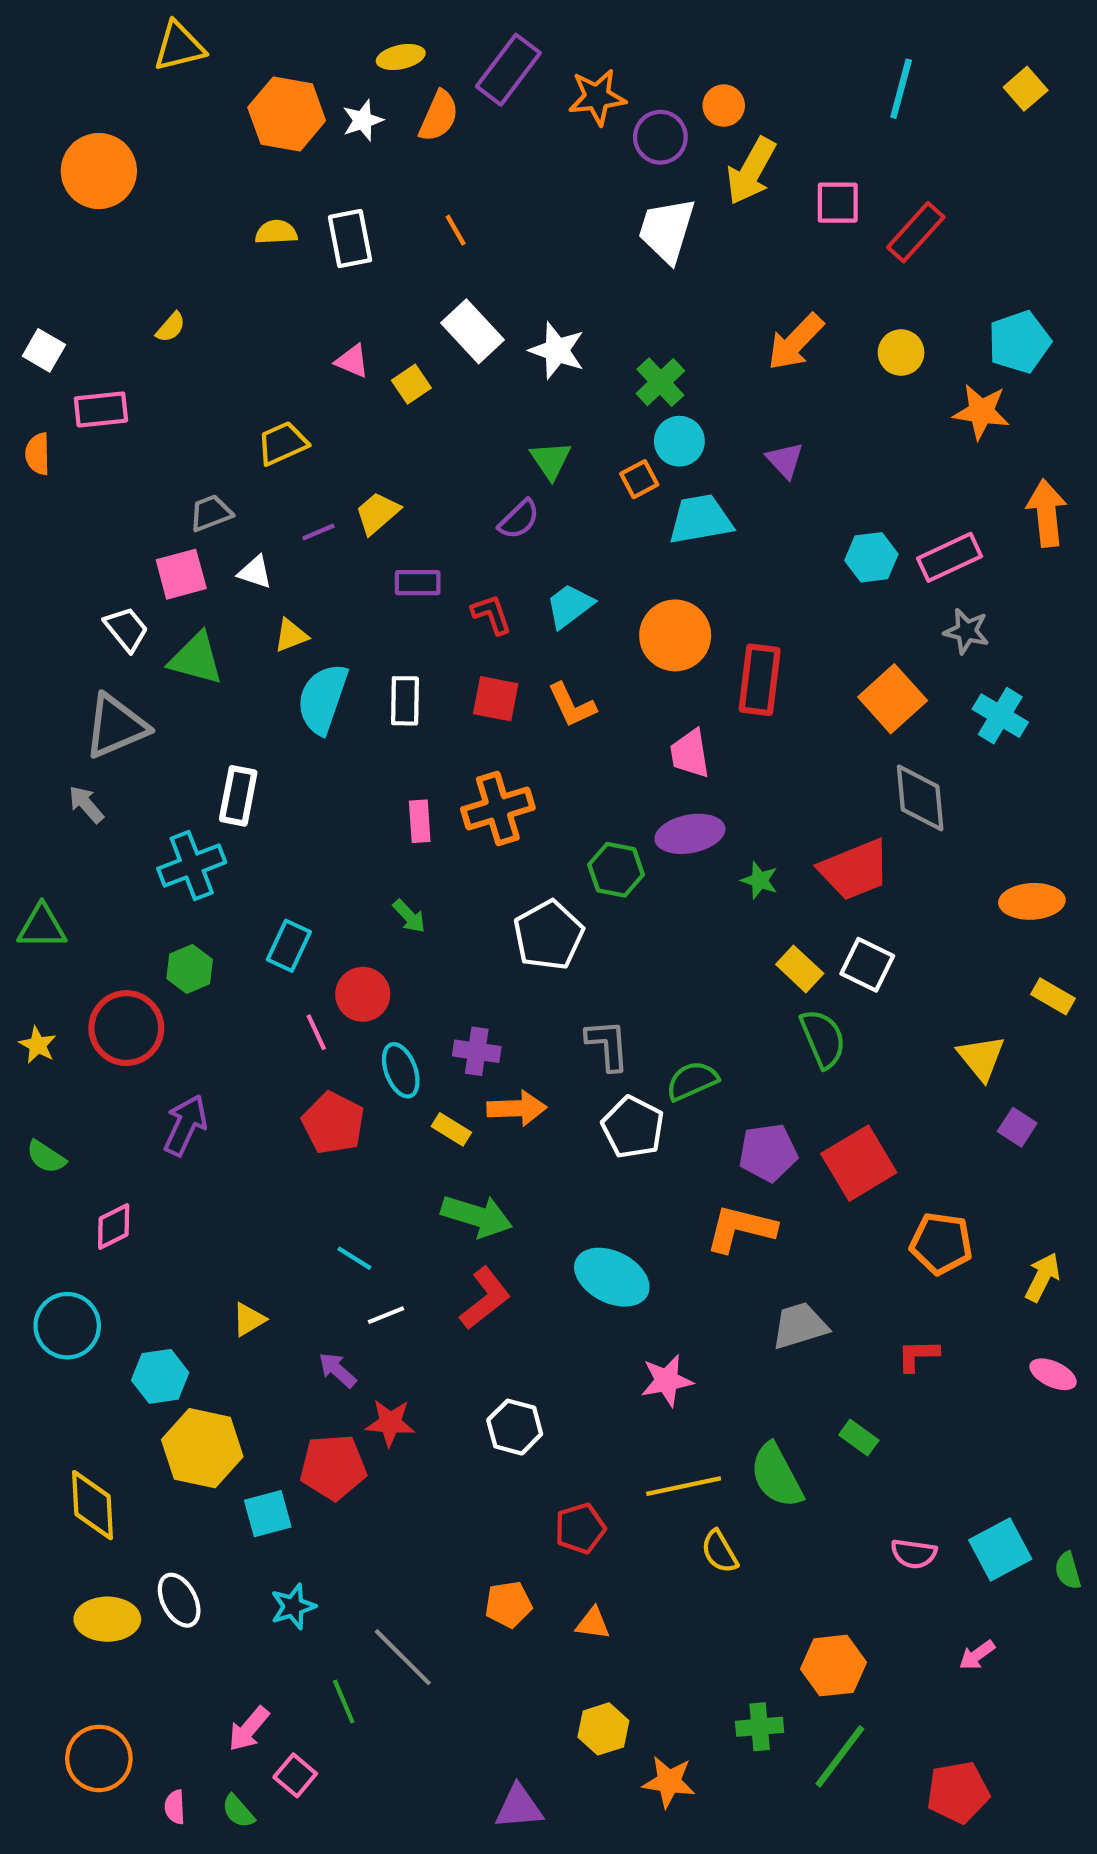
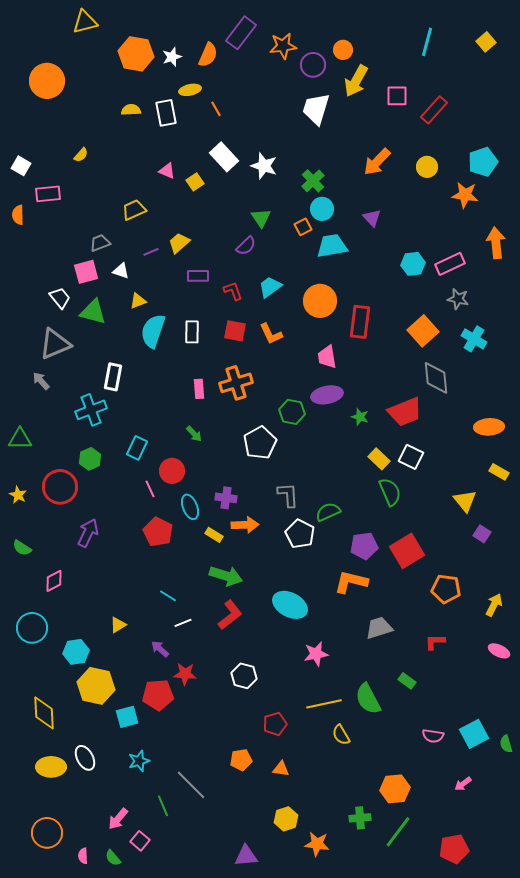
yellow ellipse: (401, 57) -> (190, 90), moved

